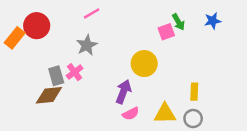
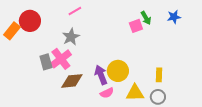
yellow circle: (144, 64) -> (118, 71), moved
pink cross: (75, 72) -> (61, 59), size x1.5
purple arrow: (123, 92) -> (101, 75), turned -42
brown diamond: (49, 95) -> (72, 81), moved

